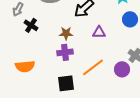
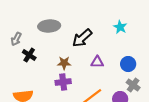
blue circle: (130, 19) -> (128, 64), moved

